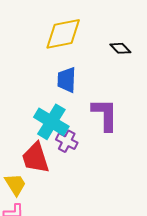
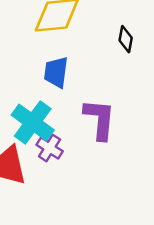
black diamond: (120, 48) -> (126, 39), turned 50

